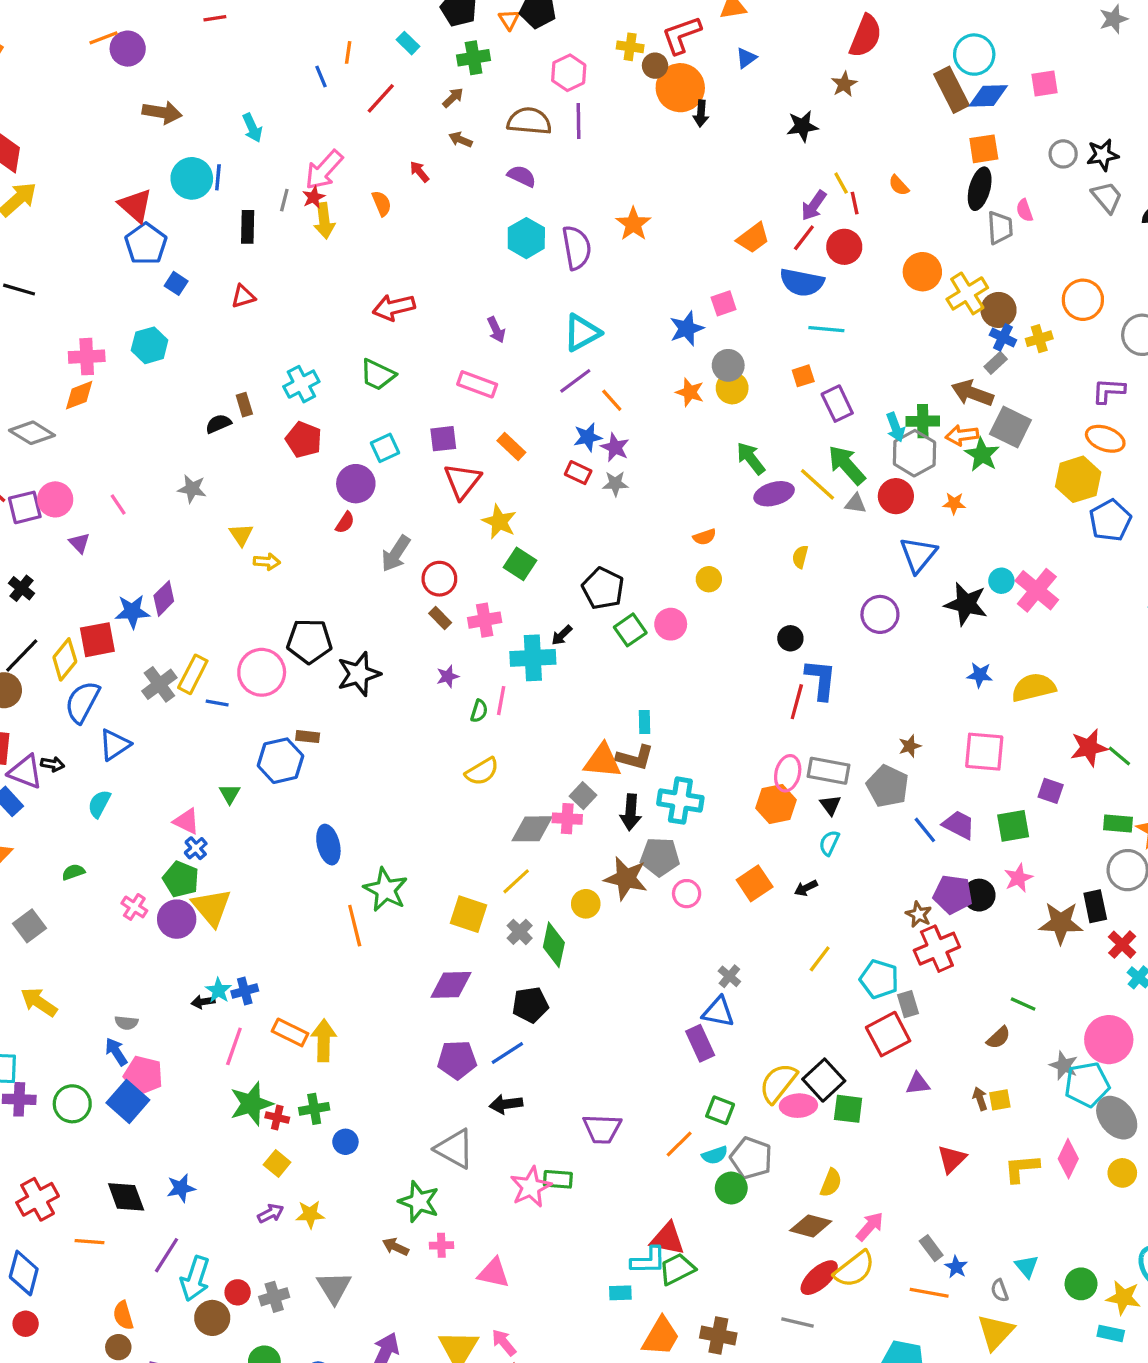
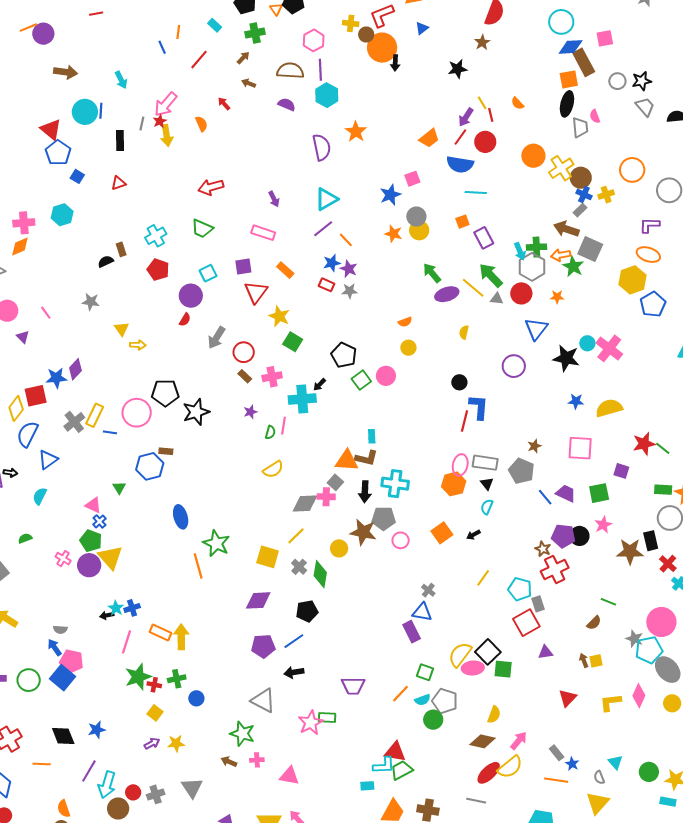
brown rectangle: (951, 90) -> (584, 62), moved
cyan hexagon: (526, 238) -> (327, 95), moved

